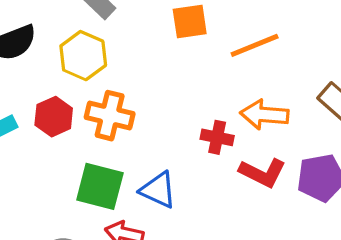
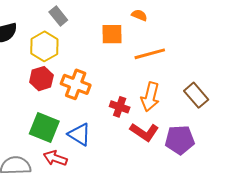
orange arrow: (264, 115) -> (150, 97), turned -88
orange cross: (110, 116) -> (76, 84), moved
red hexagon: (54, 117) -> (41, 79), moved

